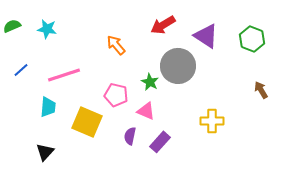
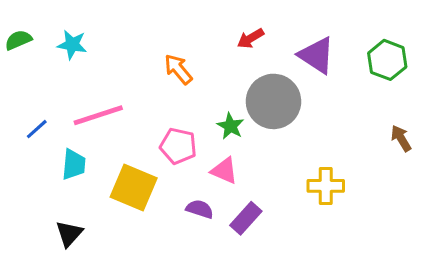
red arrow: (163, 25) -> (250, 38), size x0.7
blue line: (21, 70) -> (37, 129), moved
purple semicircle: (130, 136) -> (200, 209), turned 96

